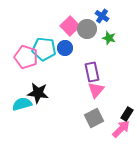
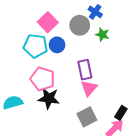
pink square: (70, 26) -> (48, 22), moved
pink pentagon: (26, 57) -> (43, 79), moved
black star: (38, 93) -> (49, 98), moved

